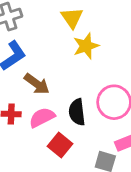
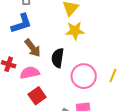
black semicircle: (77, 112) -> (58, 58), moved

